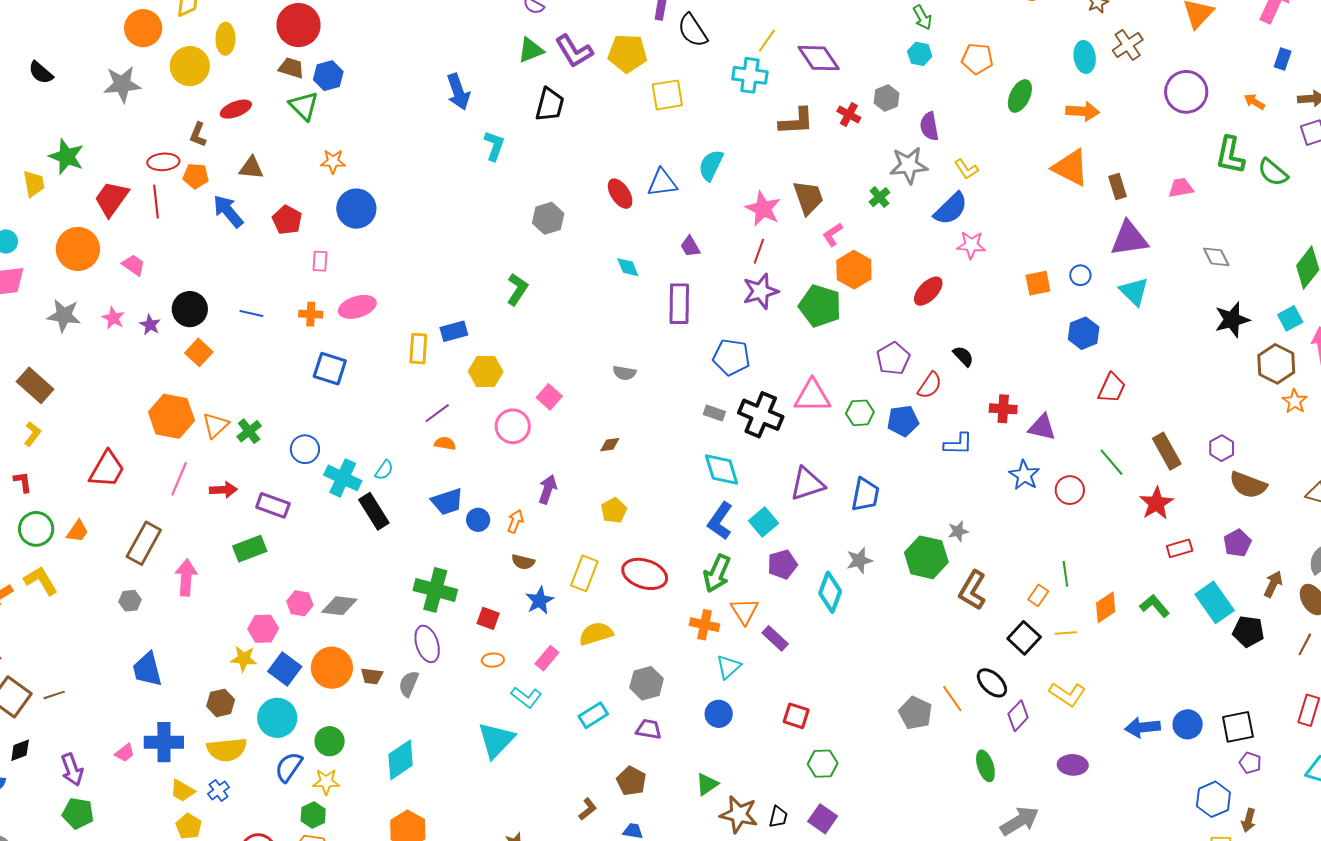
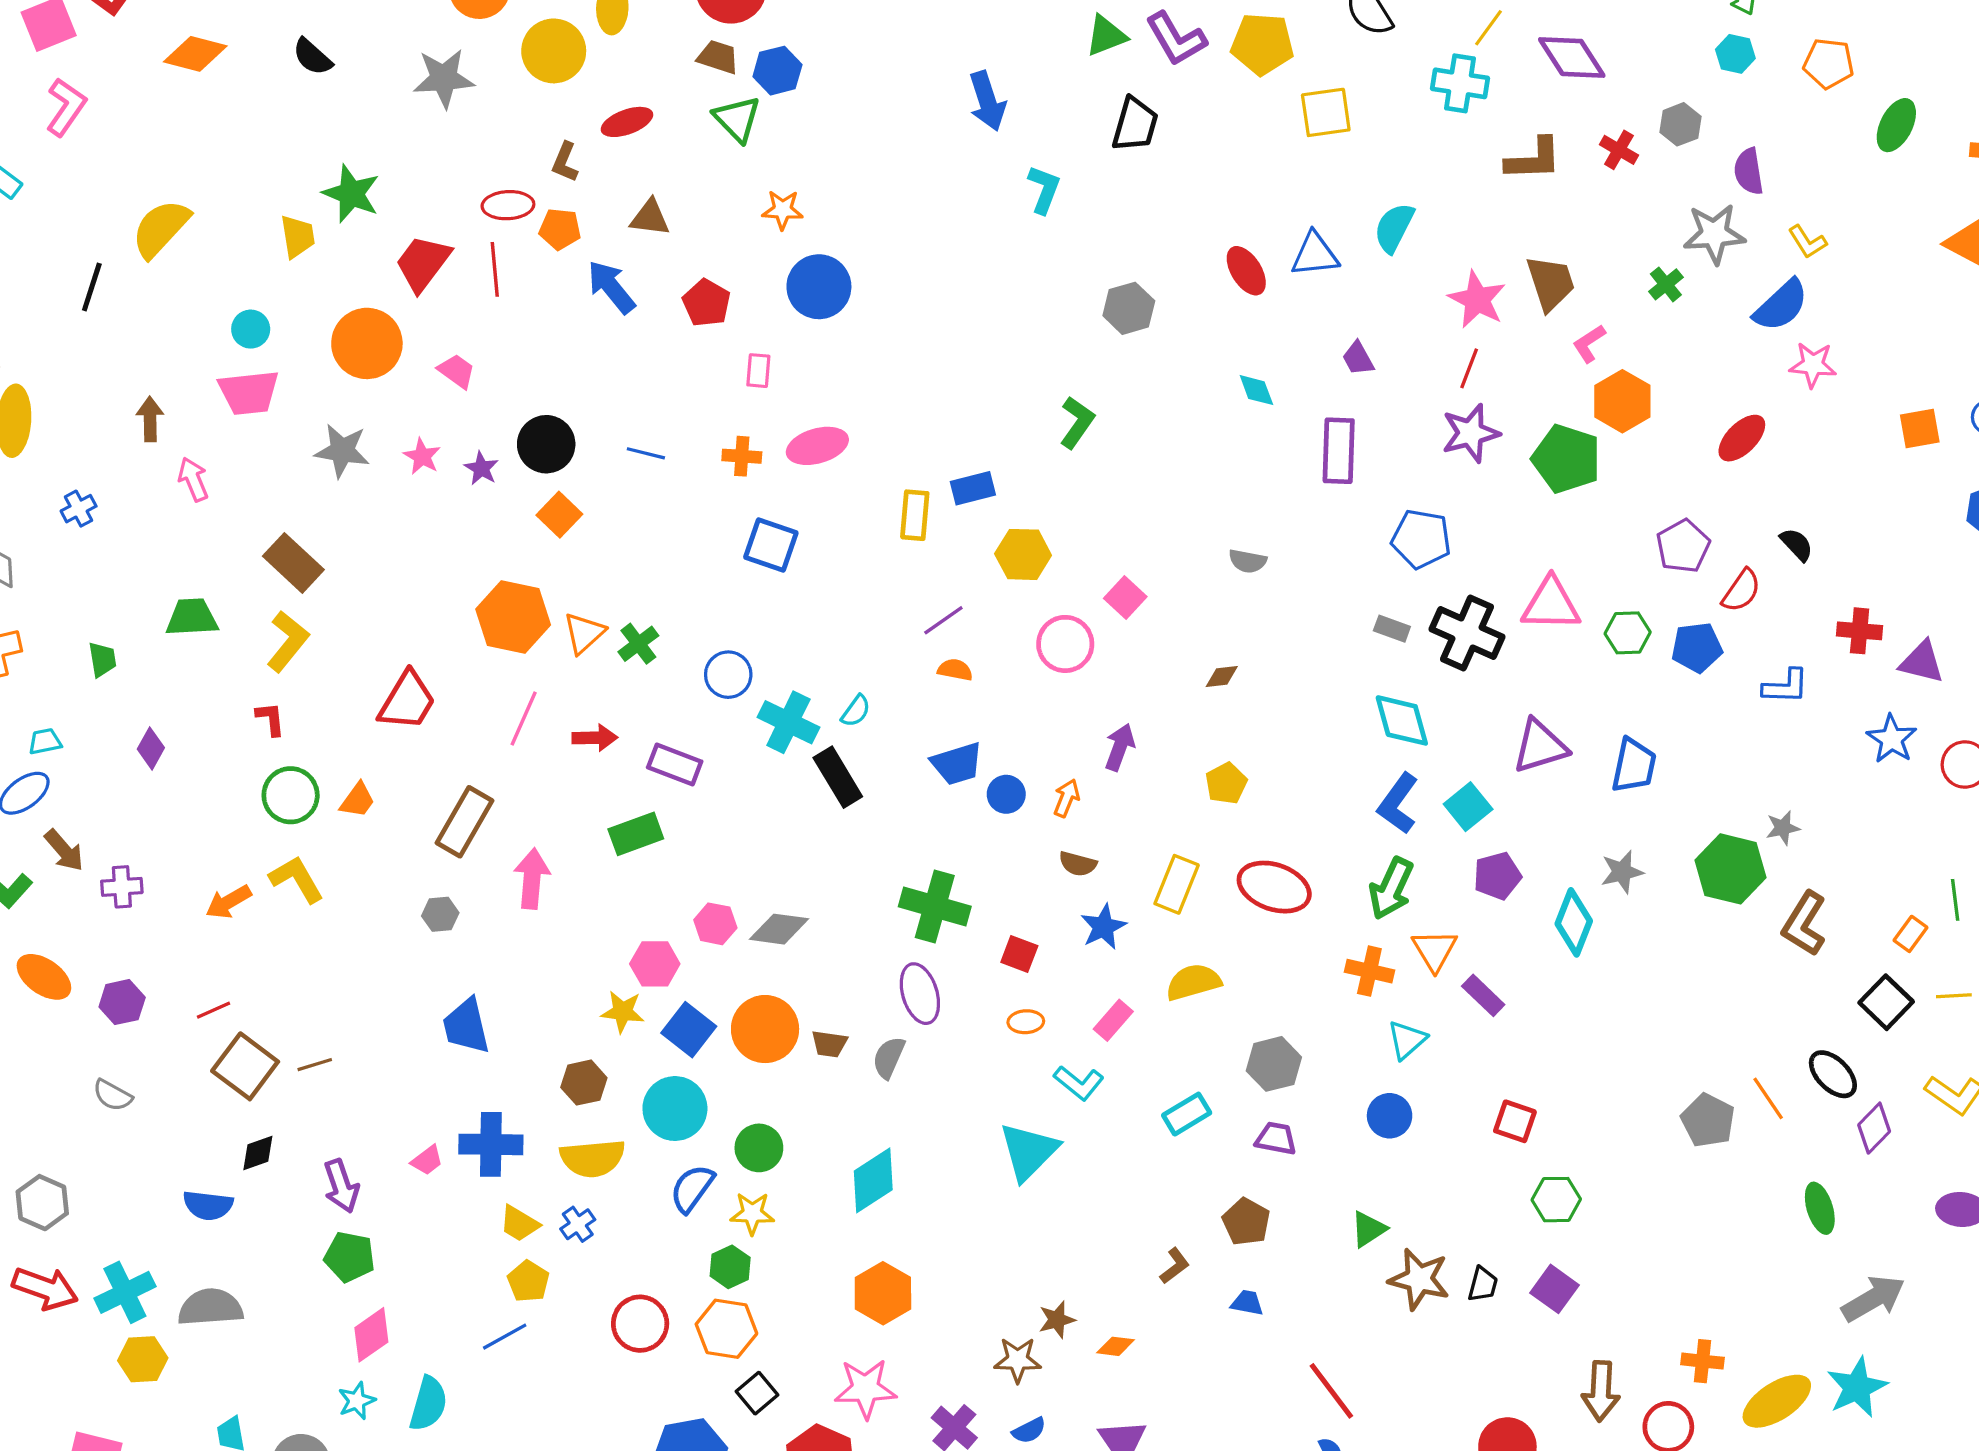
yellow L-shape: (32, 434) -> (288, 641), size x1.5

